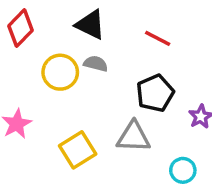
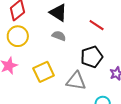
yellow circle: (60, 72) -> (18, 36), moved
yellow square: (78, 150) -> (44, 72), moved

